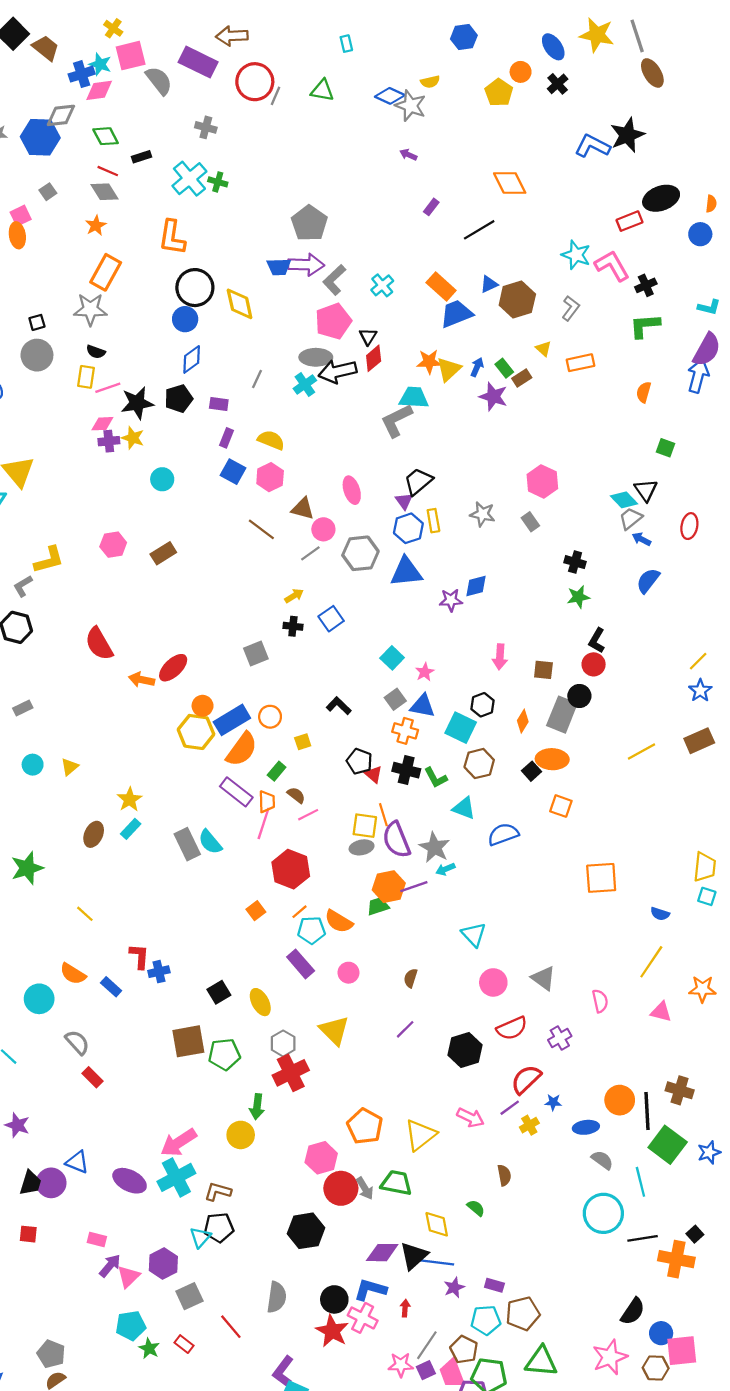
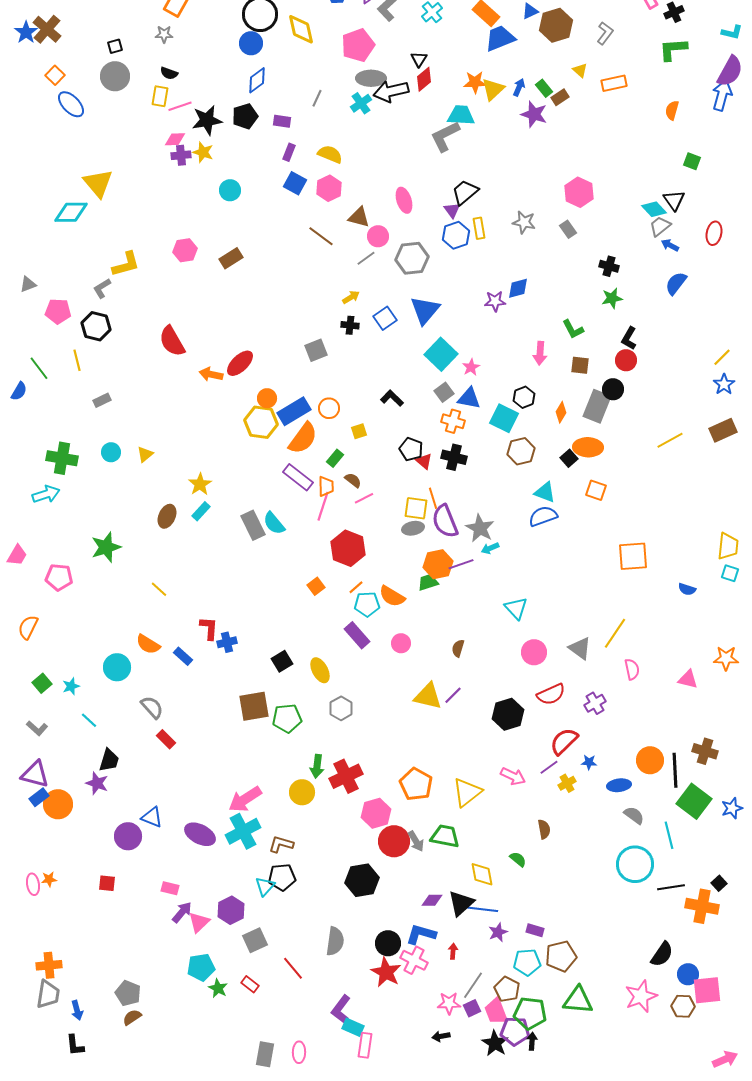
gray star: (90, 309) -> (164, 34), size x0.6
pink pentagon: (333, 321) -> (358, 45), moved
blue triangle: (406, 572) -> (425, 310), moved, turned -44
cyan square: (392, 658) -> (441, 354), size x1.5
green L-shape: (436, 778) -> (573, 329), moved
cyan triangle: (464, 808) -> (545, 492), moved
yellow line: (651, 962) -> (615, 633), moved
yellow triangle: (334, 1030) -> (428, 696), moved, turned -32
red cross: (291, 1073) -> (346, 776), moved
black trapezoid: (30, 1183) -> (109, 760), moved
purple diamond: (382, 1253) -> (432, 900), size x0.7

